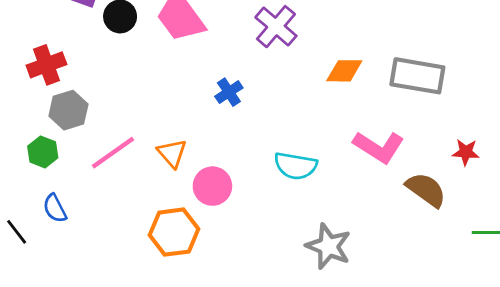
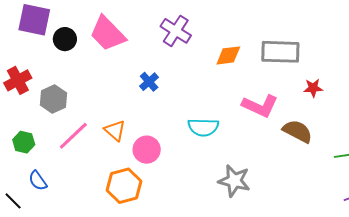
gray hexagon: (68, 110) -> (53, 99), moved
red star: (466, 152) -> (313, 88), moved

